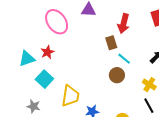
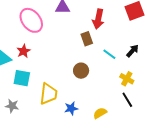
cyan line: (124, 59) -> (109, 54), moved
brown circle: (117, 75) -> (81, 71), moved
cyan square: (44, 79) -> (22, 78), turned -30

